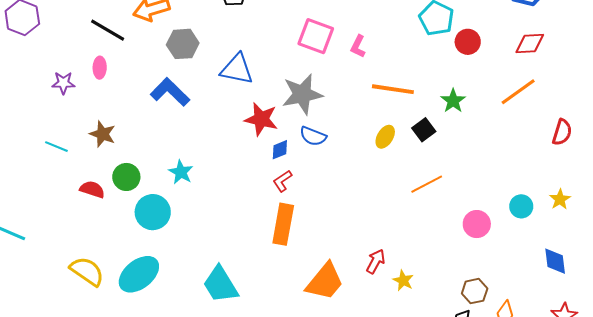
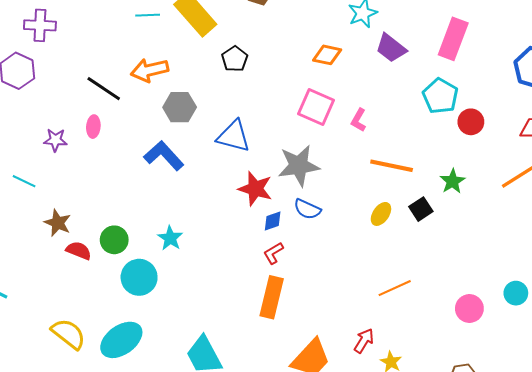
brown star: (103, 134) -> (58, 223), moved
cyan line: (56, 147) -> (24, 181), moved
orange line: (427, 184) -> (395, 288), moved

